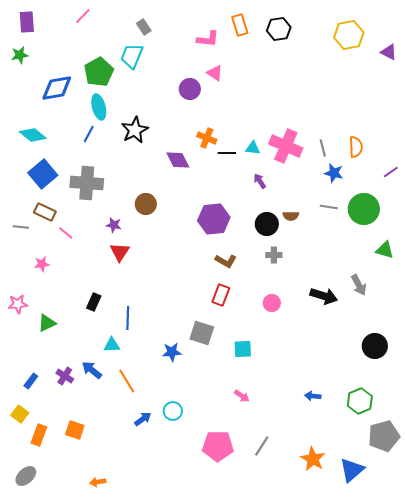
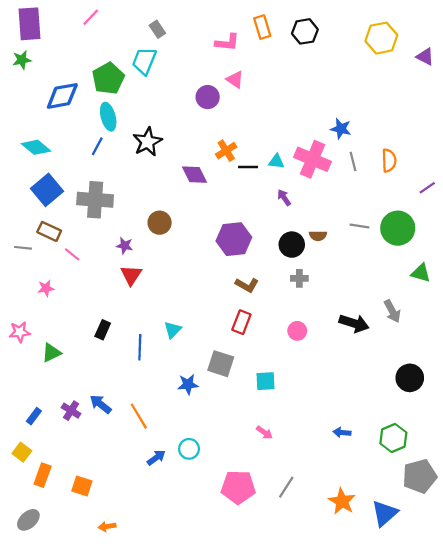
purple rectangle: (27, 22) -> (30, 24), size x1.4
orange cross: (207, 138) -> (226, 151), turned 36
blue star: (334, 173) -> (341, 129), moved
cyan triangle: (112, 345) -> (173, 330), moved, turned -42
orange square: (75, 430) -> (82, 486), moved

